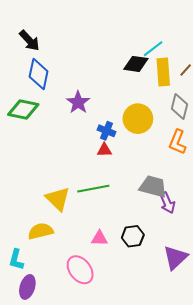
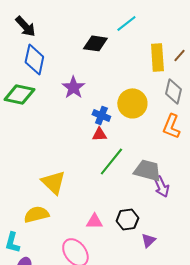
cyan line: (153, 49) -> (126, 23), moved
black diamond: (136, 64) -> (95, 43), moved
green line: (93, 189) -> (111, 161), moved, turned -40
purple triangle: (175, 258) -> (148, 240), moved, size x0.6

